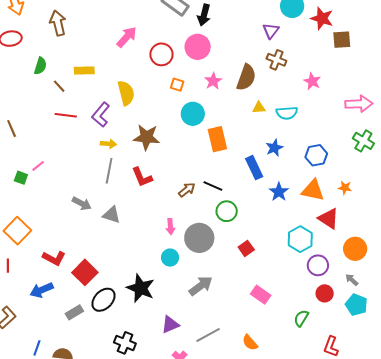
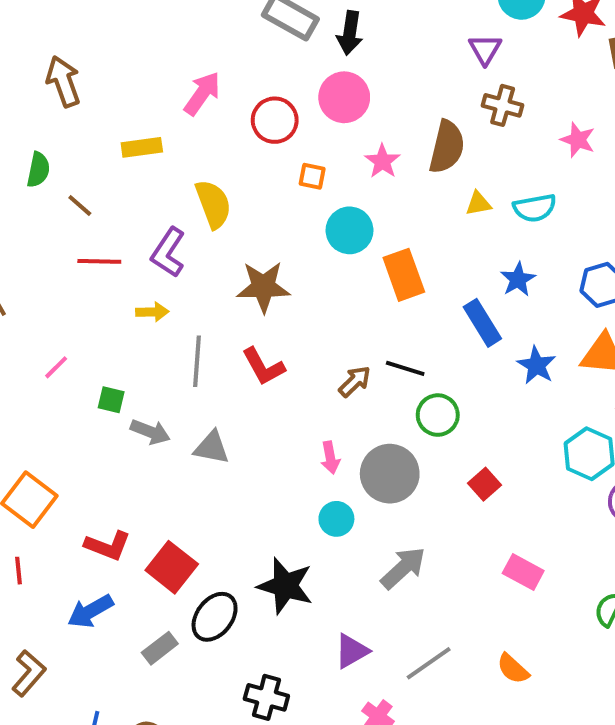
yellow rectangle: (84, 70) -> (142, 147), moved
yellow arrow: (108, 144) -> (152, 312), moved
green square: (21, 178) -> (111, 400), moved

